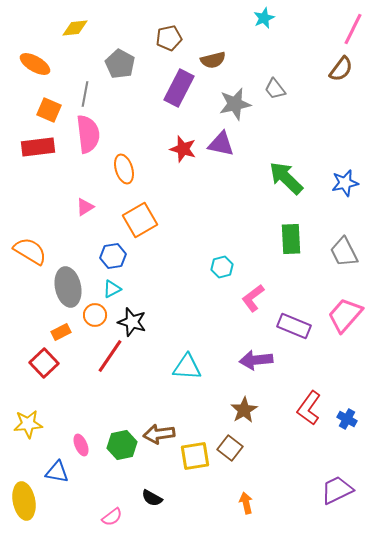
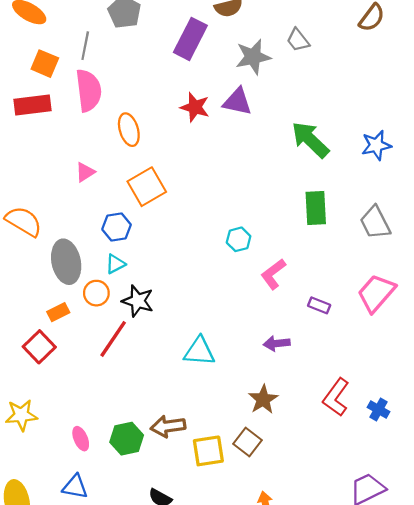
purple rectangle: (294, 326) -> (319, 305), size x0.6
purple arrow: (256, 360) -> (277, 343), size x0.7
blue triangle: (57, 472) -> (75, 487), moved

